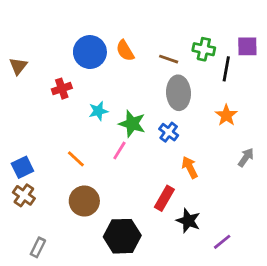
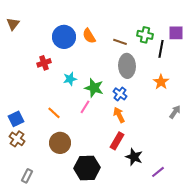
brown triangle: (18, 66) -> (13, 24), moved
orange arrow: (190, 167) -> (119, 115), moved

